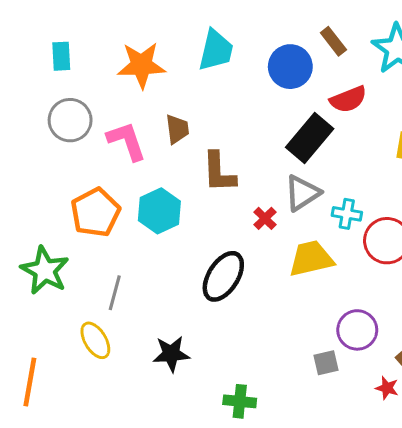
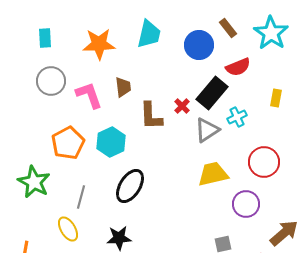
cyan cross: (347, 214) -> (237, 117), moved, turned -36
red cross: (265, 218) -> (182, 106), moved
black ellipse: (223, 276) -> (130, 186), moved
purple circle: (357, 330) -> (246, 204), moved

